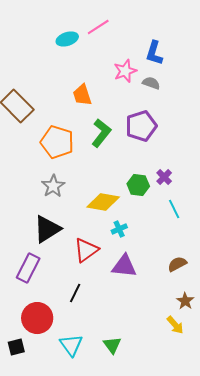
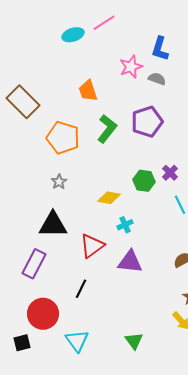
gray star: (53, 186) -> (59, 182), size x0.7
yellow diamond: (103, 202) -> (109, 198), size x0.7
black triangle: (47, 229) -> (53, 225), turned 32
green triangle: (112, 345) -> (134, 341), moved

